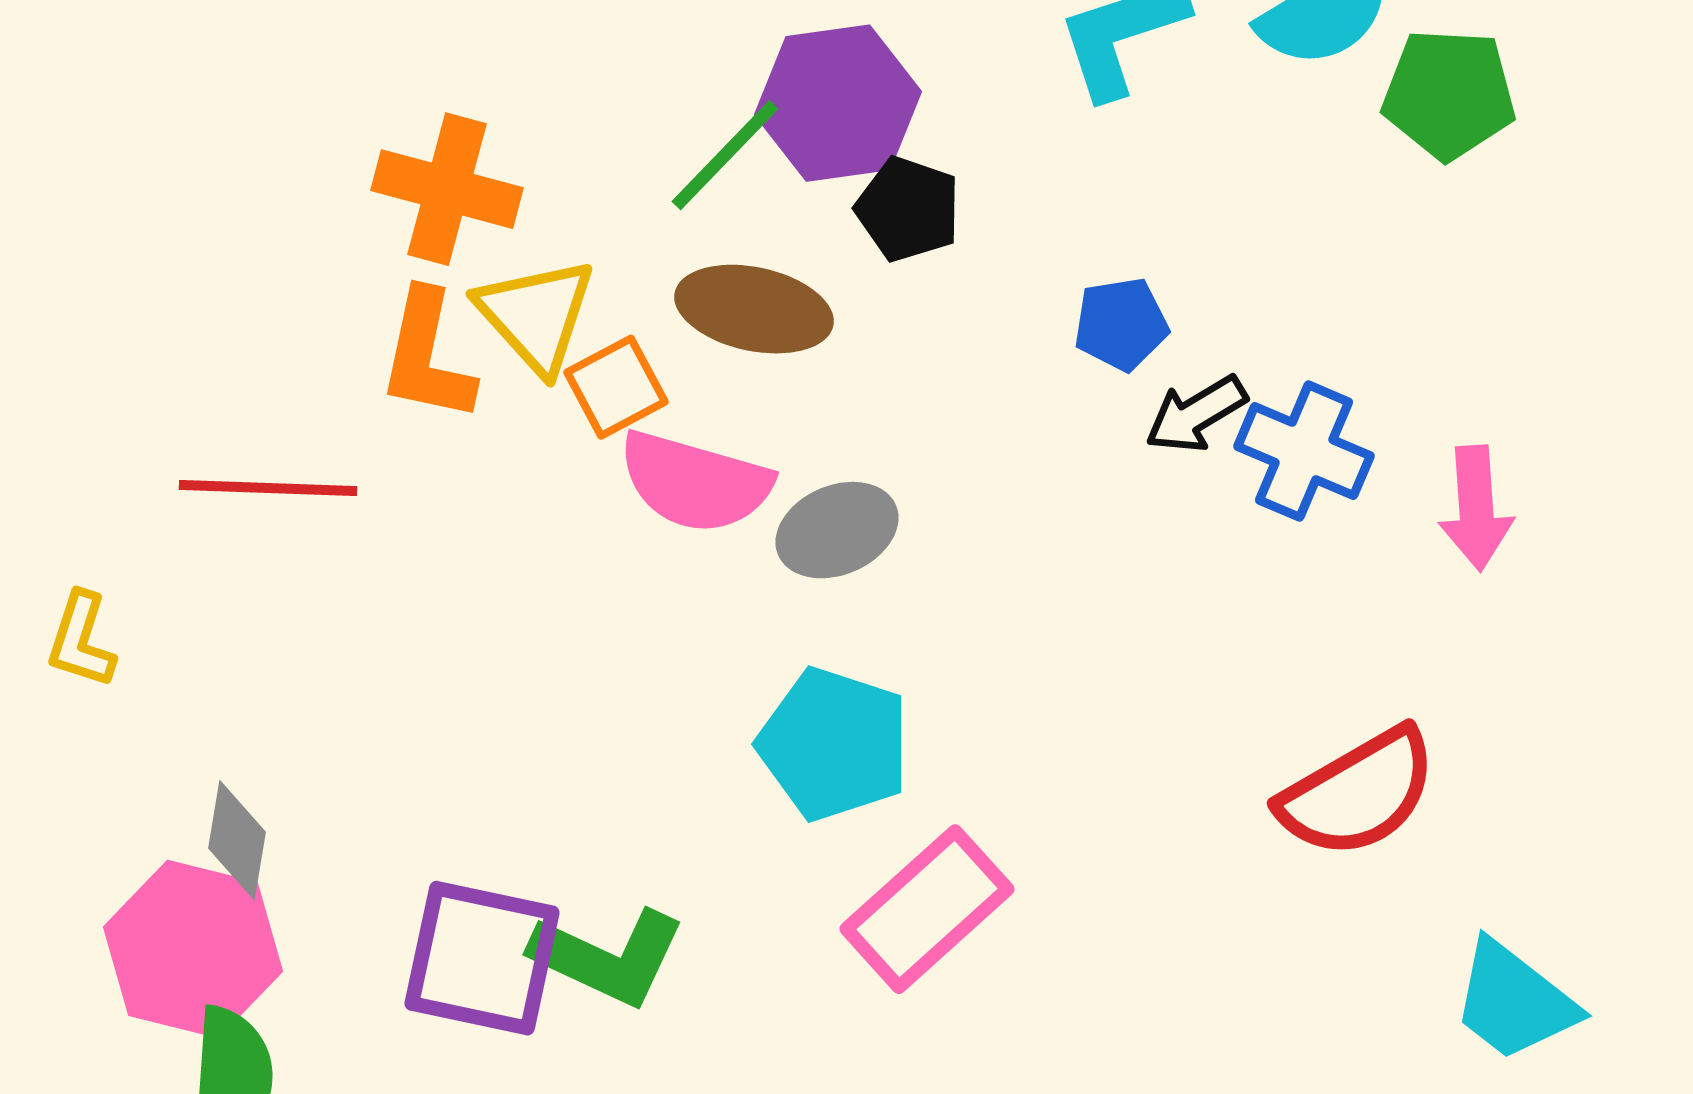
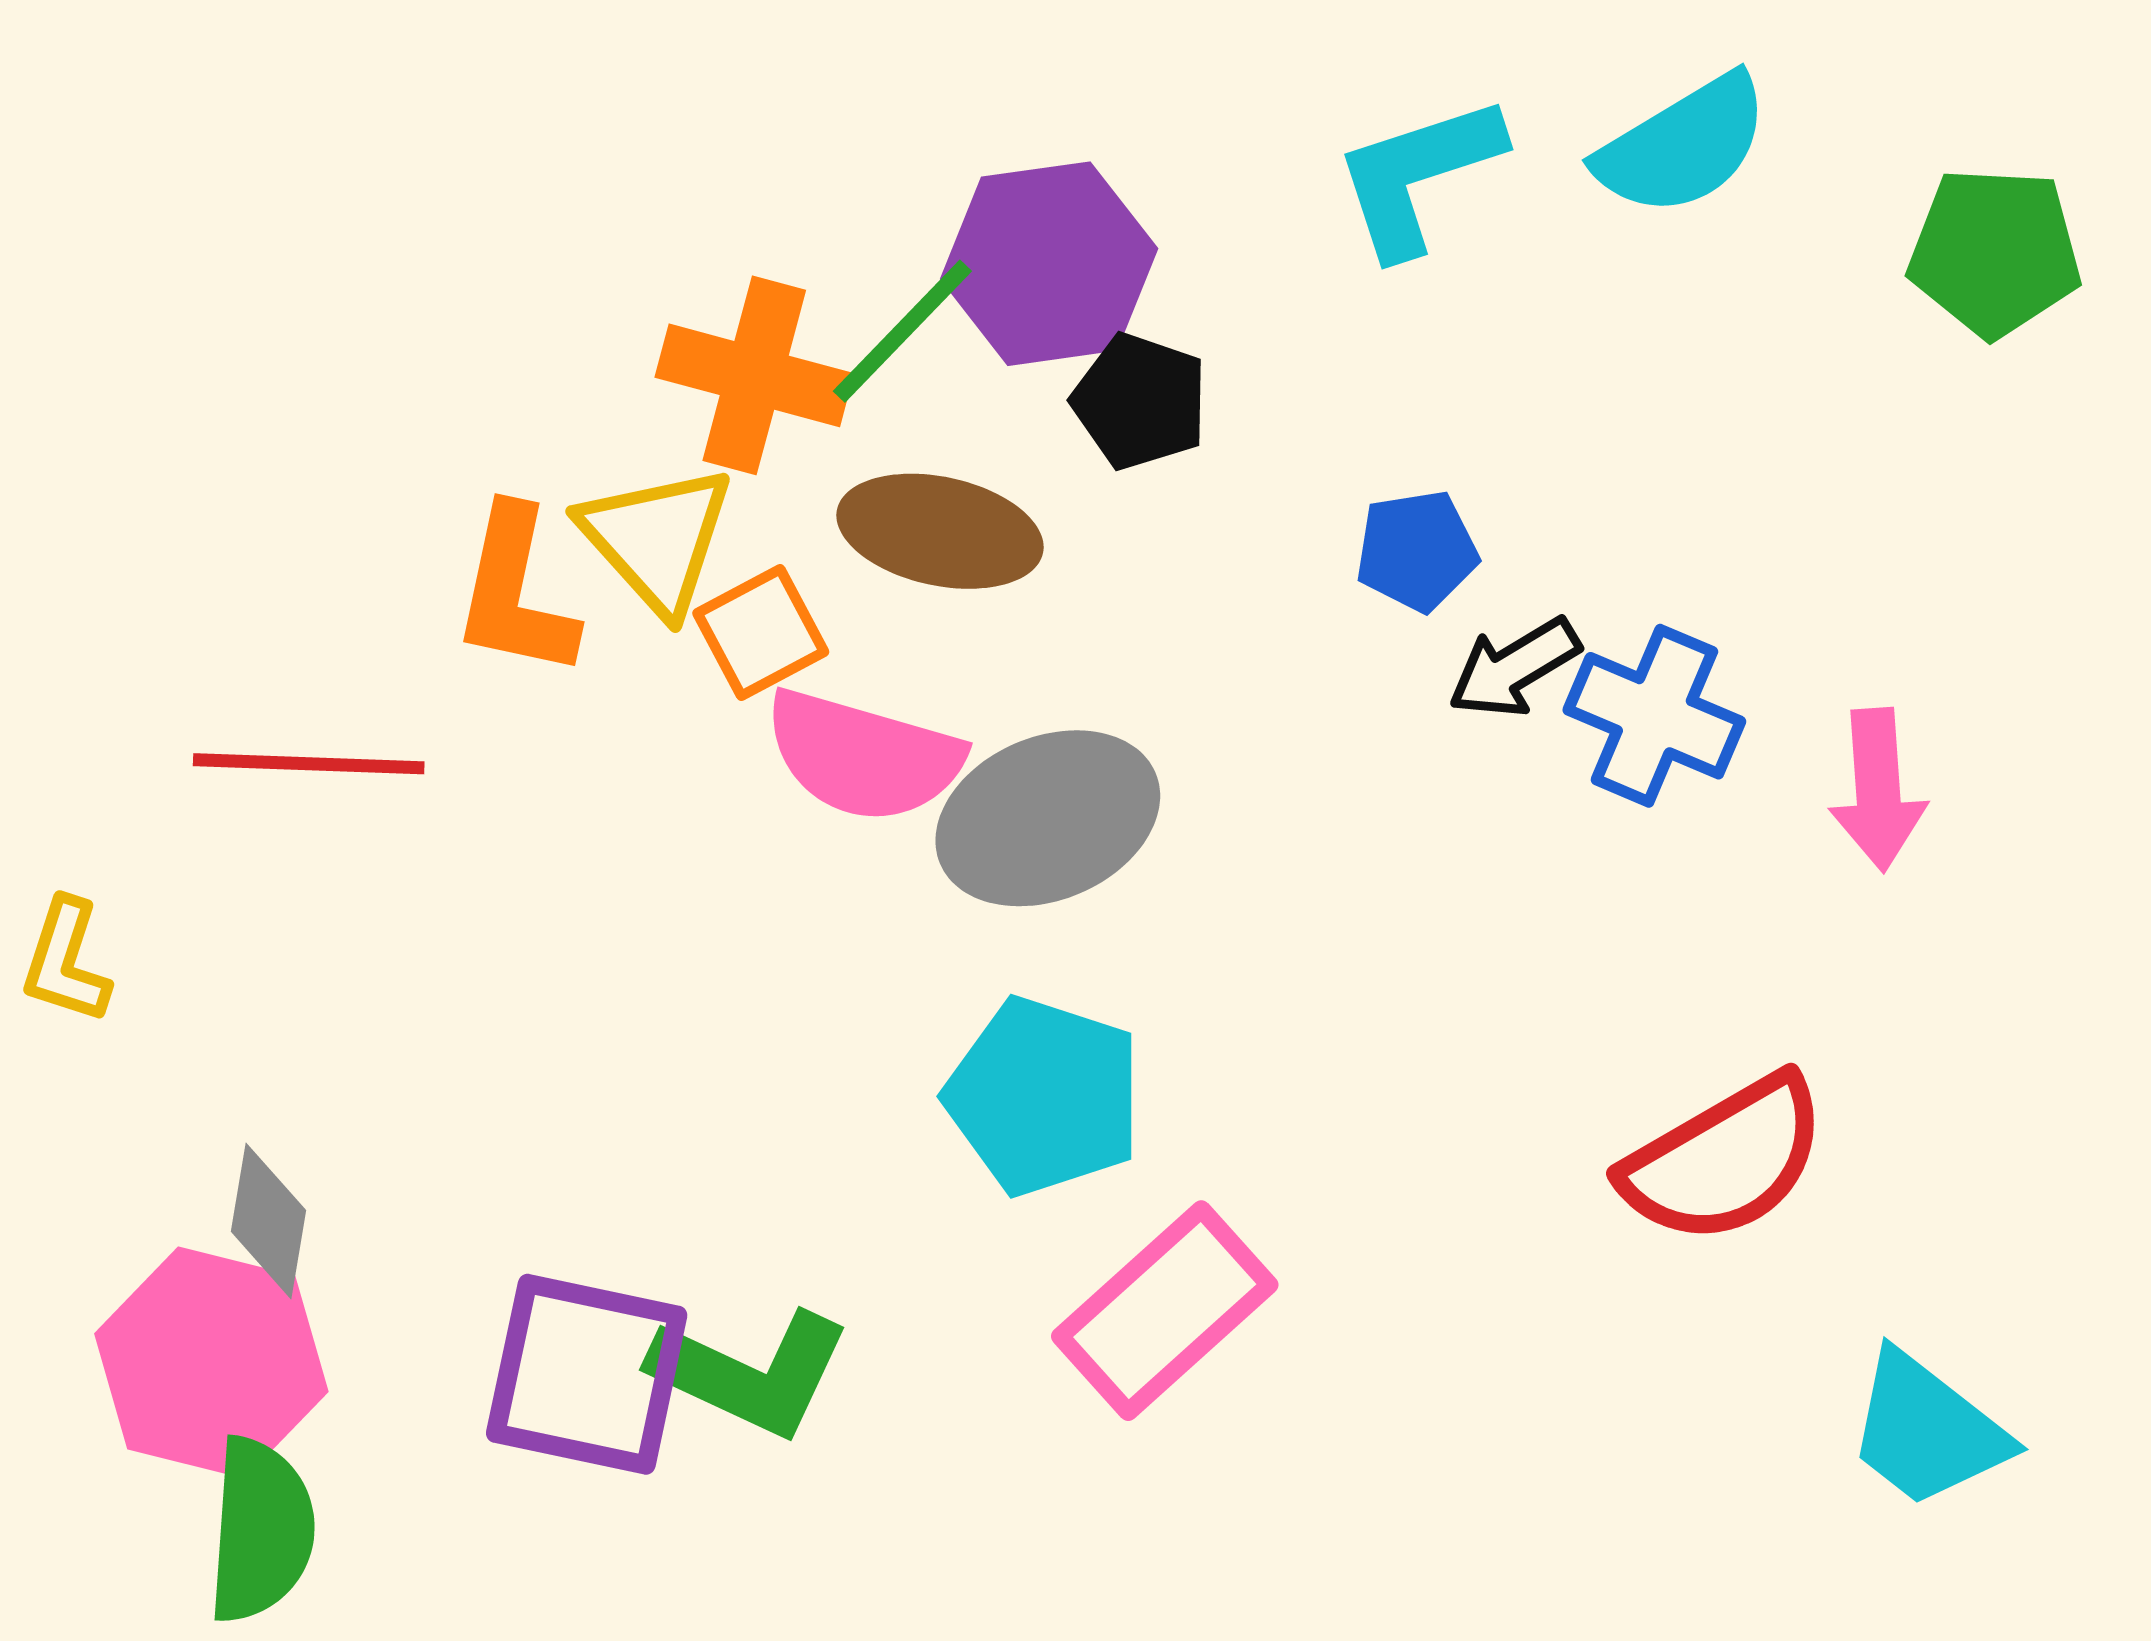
green pentagon: (1449, 94) -> (1995, 252), moved
orange cross: (447, 189) -> (754, 375), moved
gray ellipse: (837, 530) -> (1048, 818), size x1.4

